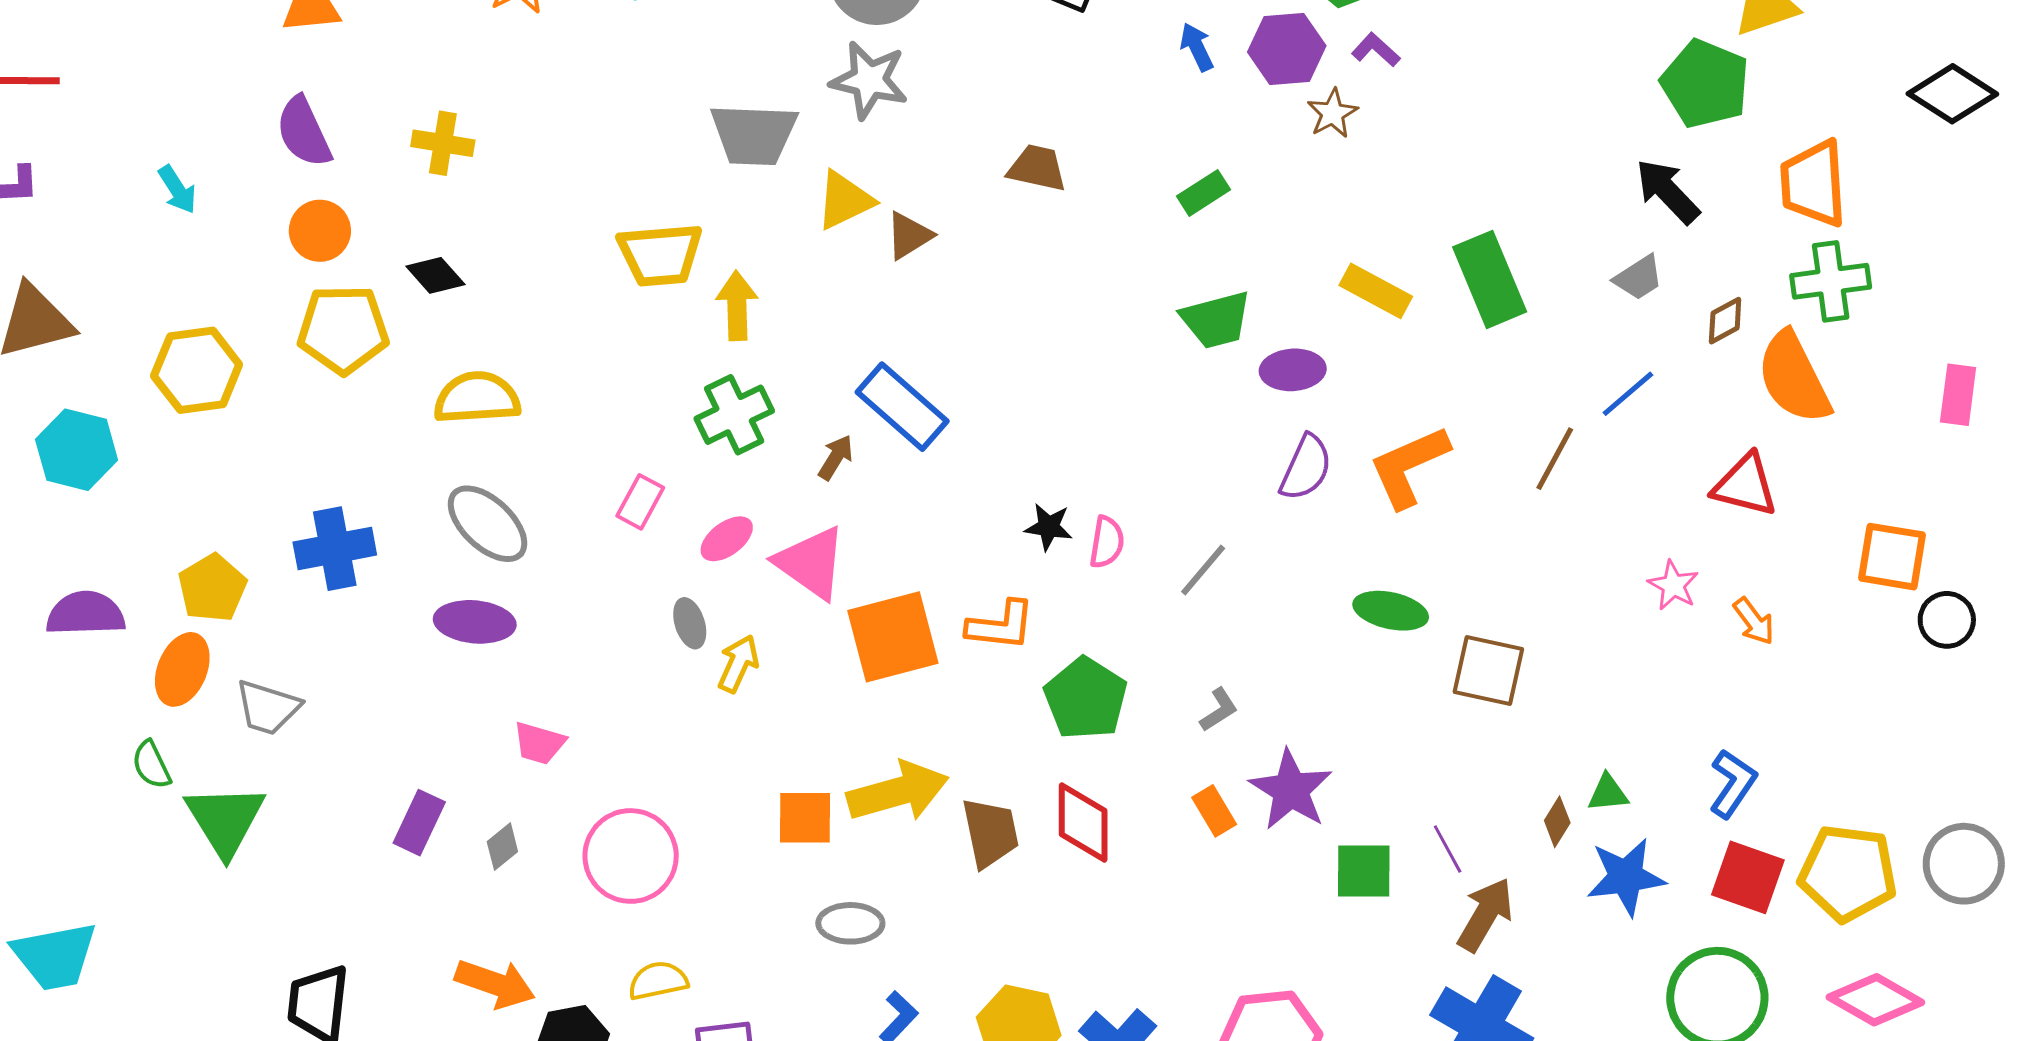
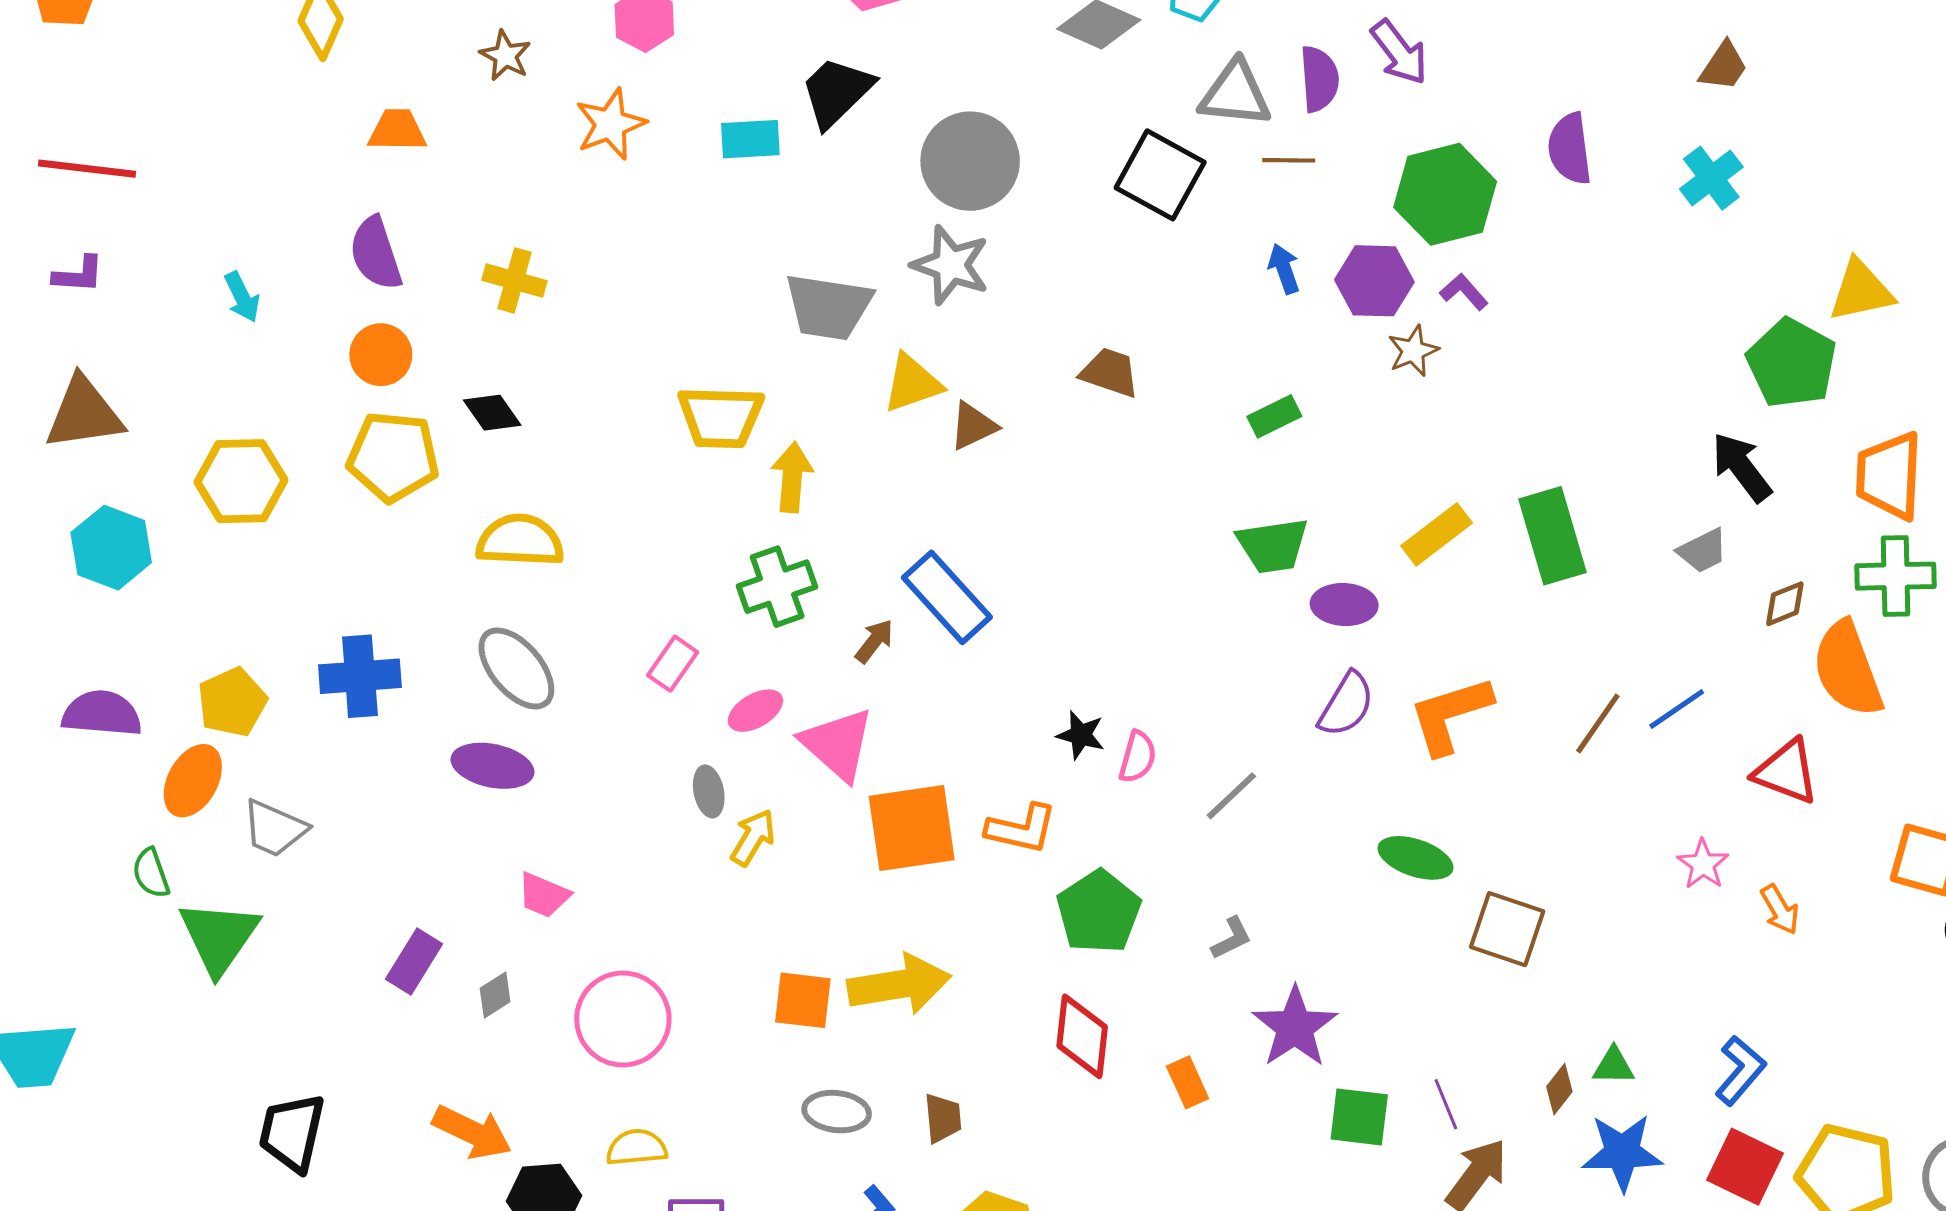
yellow rectangle: (1376, 291) -> (1437, 534), turned -72
blue line: (1628, 394) -> (1677, 709), moved
orange rectangle: (1214, 811) -> (1188, 1082), moved
brown trapezoid: (990, 833) -> (943, 1118), moved, size x0.7

